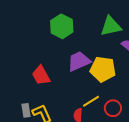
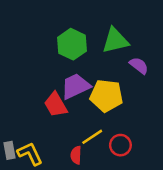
green hexagon: (62, 26) -> (72, 44), moved
red trapezoid: (41, 75) -> (56, 105), moved

